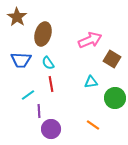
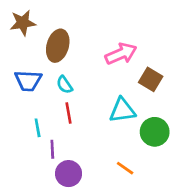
brown star: (17, 17) -> (23, 23), turned 30
cyan triangle: (91, 82) -> (122, 110), size x1.5
cyan line: (28, 95) -> (38, 128), turned -64

